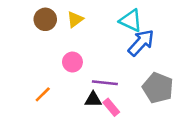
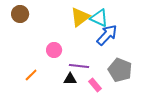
brown circle: (45, 19) -> (20, 14), moved
yellow triangle: (75, 19) -> (80, 17), moved, size x1.5
pink rectangle: (111, 107) -> (95, 85), moved

